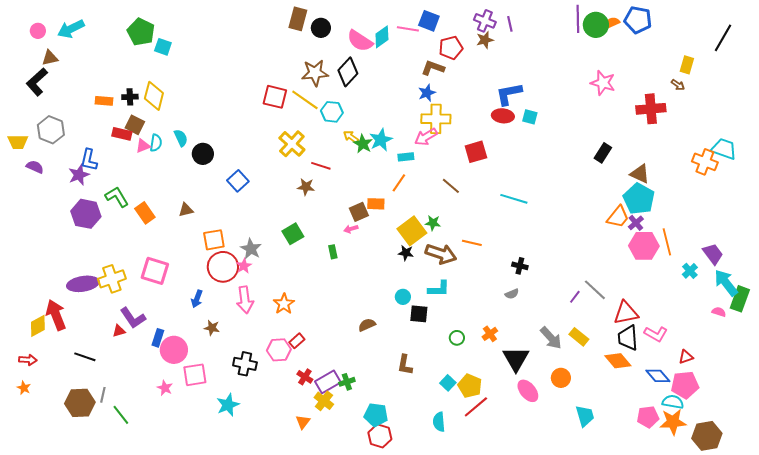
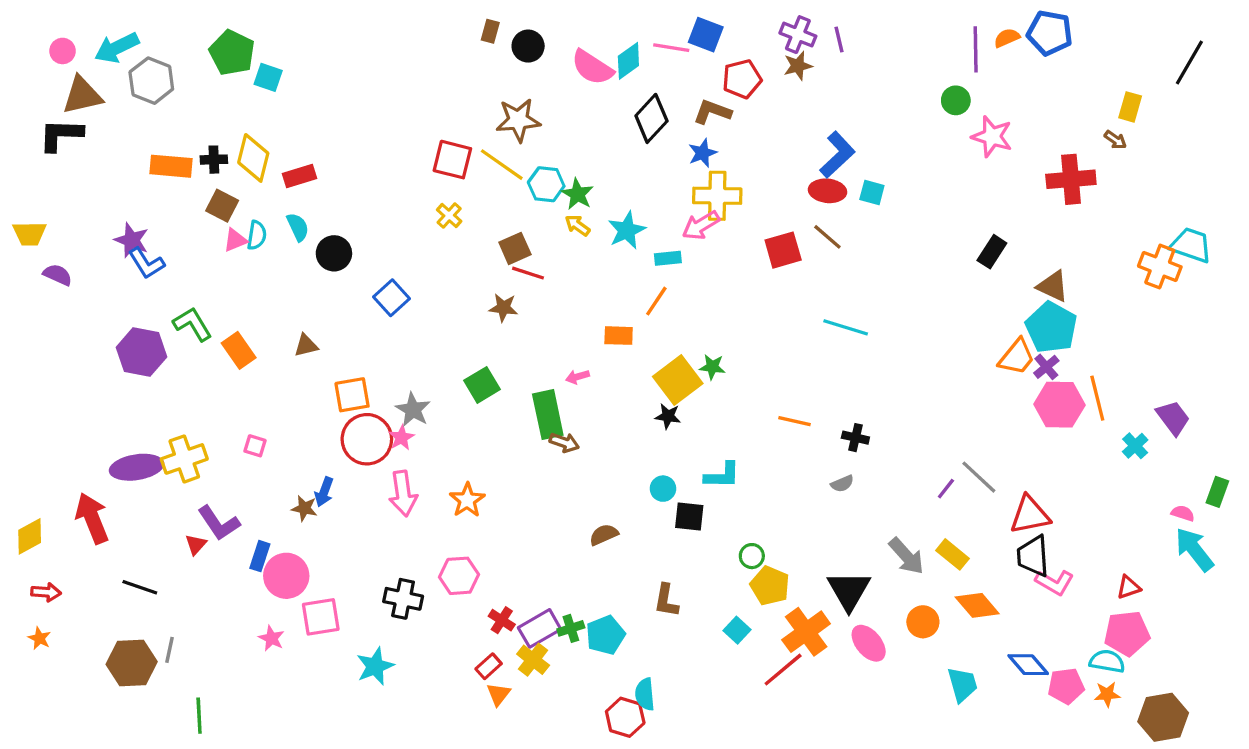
brown rectangle: (298, 19) -> (490, 31), size x0.6
purple line: (578, 19) -> (976, 49), moved
green circle: (596, 25) -> (956, 100), moved, size x0.7
brown triangle: (50, 58) -> (82, 95), size x1.5
black diamond: (348, 72) -> (651, 118), moved
black L-shape: (37, 82) -> (61, 135), turned 44
blue L-shape: (509, 94) -> (837, 155), turned 148
orange rectangle: (104, 101) -> (171, 166), size x1.4
gray hexagon: (51, 130) -> (151, 81), moved
red rectangle: (122, 134) -> (299, 176), moved, turned -30
yellow cross: (292, 144) -> (449, 216), moved, size x0.6
green star: (363, 144) -> (577, 194), moved
blue L-shape: (89, 160) -> (146, 263), turned -45
purple star: (79, 175) -> (132, 240), moved, turned -30
brown line: (451, 186) -> (827, 237), moved
brown square: (359, 212) -> (515, 248), moved
orange line: (472, 243) -> (795, 421), moved
green rectangle: (333, 252) -> (548, 415), size x2.0
brown arrow: (441, 254) -> (564, 443), moved, size x0.6
pink square: (155, 271) -> (255, 446), size x0.5
cyan arrow: (726, 283) -> (1194, 549), moved
green rectangle: (740, 299) -> (1217, 492), size x0.7
yellow diamond: (38, 326) -> (30, 536), moved
brown star: (212, 328) -> (304, 508), moved
red triangle: (119, 331) -> (196, 545), turned -32
orange cross: (490, 334) -> (806, 632), moved, size x1.8
pink L-shape: (656, 334) -> (1055, 582), moved
red rectangle: (297, 341) -> (489, 666), moved
orange diamond: (618, 361) -> (977, 605), moved
blue diamond: (658, 376) -> (1028, 665), moved
yellow pentagon: (470, 386) -> (770, 586), moved
green line: (121, 415) -> (199, 716), moved, turned 35
cyan pentagon: (376, 415) -> (605, 635), moved, turned -30
cyan semicircle: (439, 422) -> (645, 694), moved
orange star: (673, 422) -> (1107, 694), size x0.6

